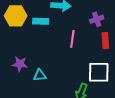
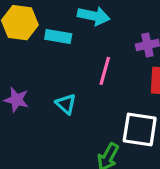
cyan triangle: (40, 75) -> (66, 104), moved, turned 40

